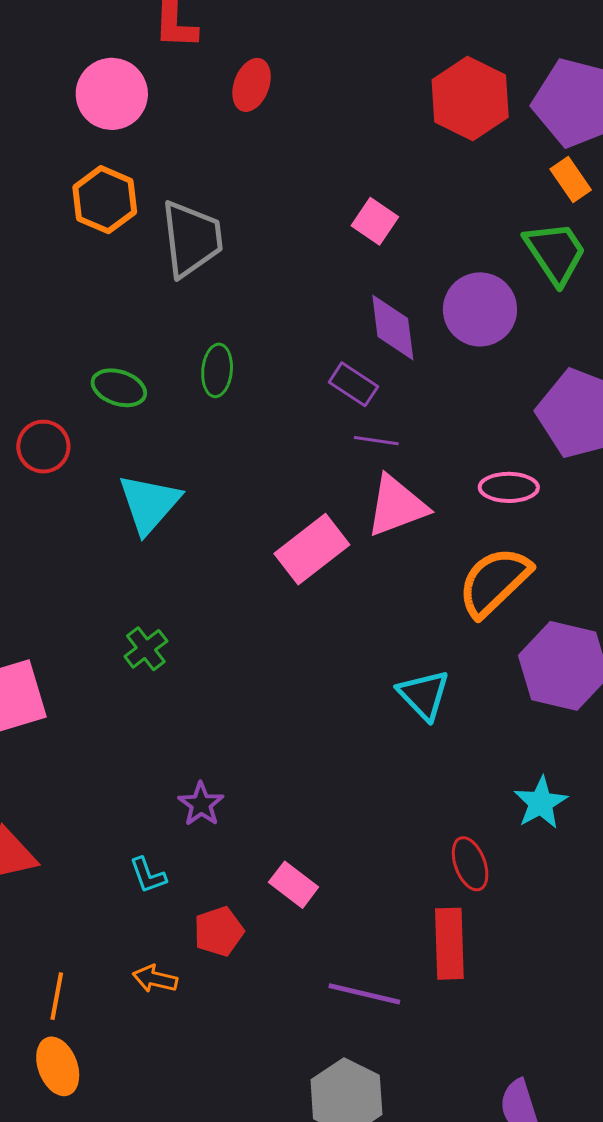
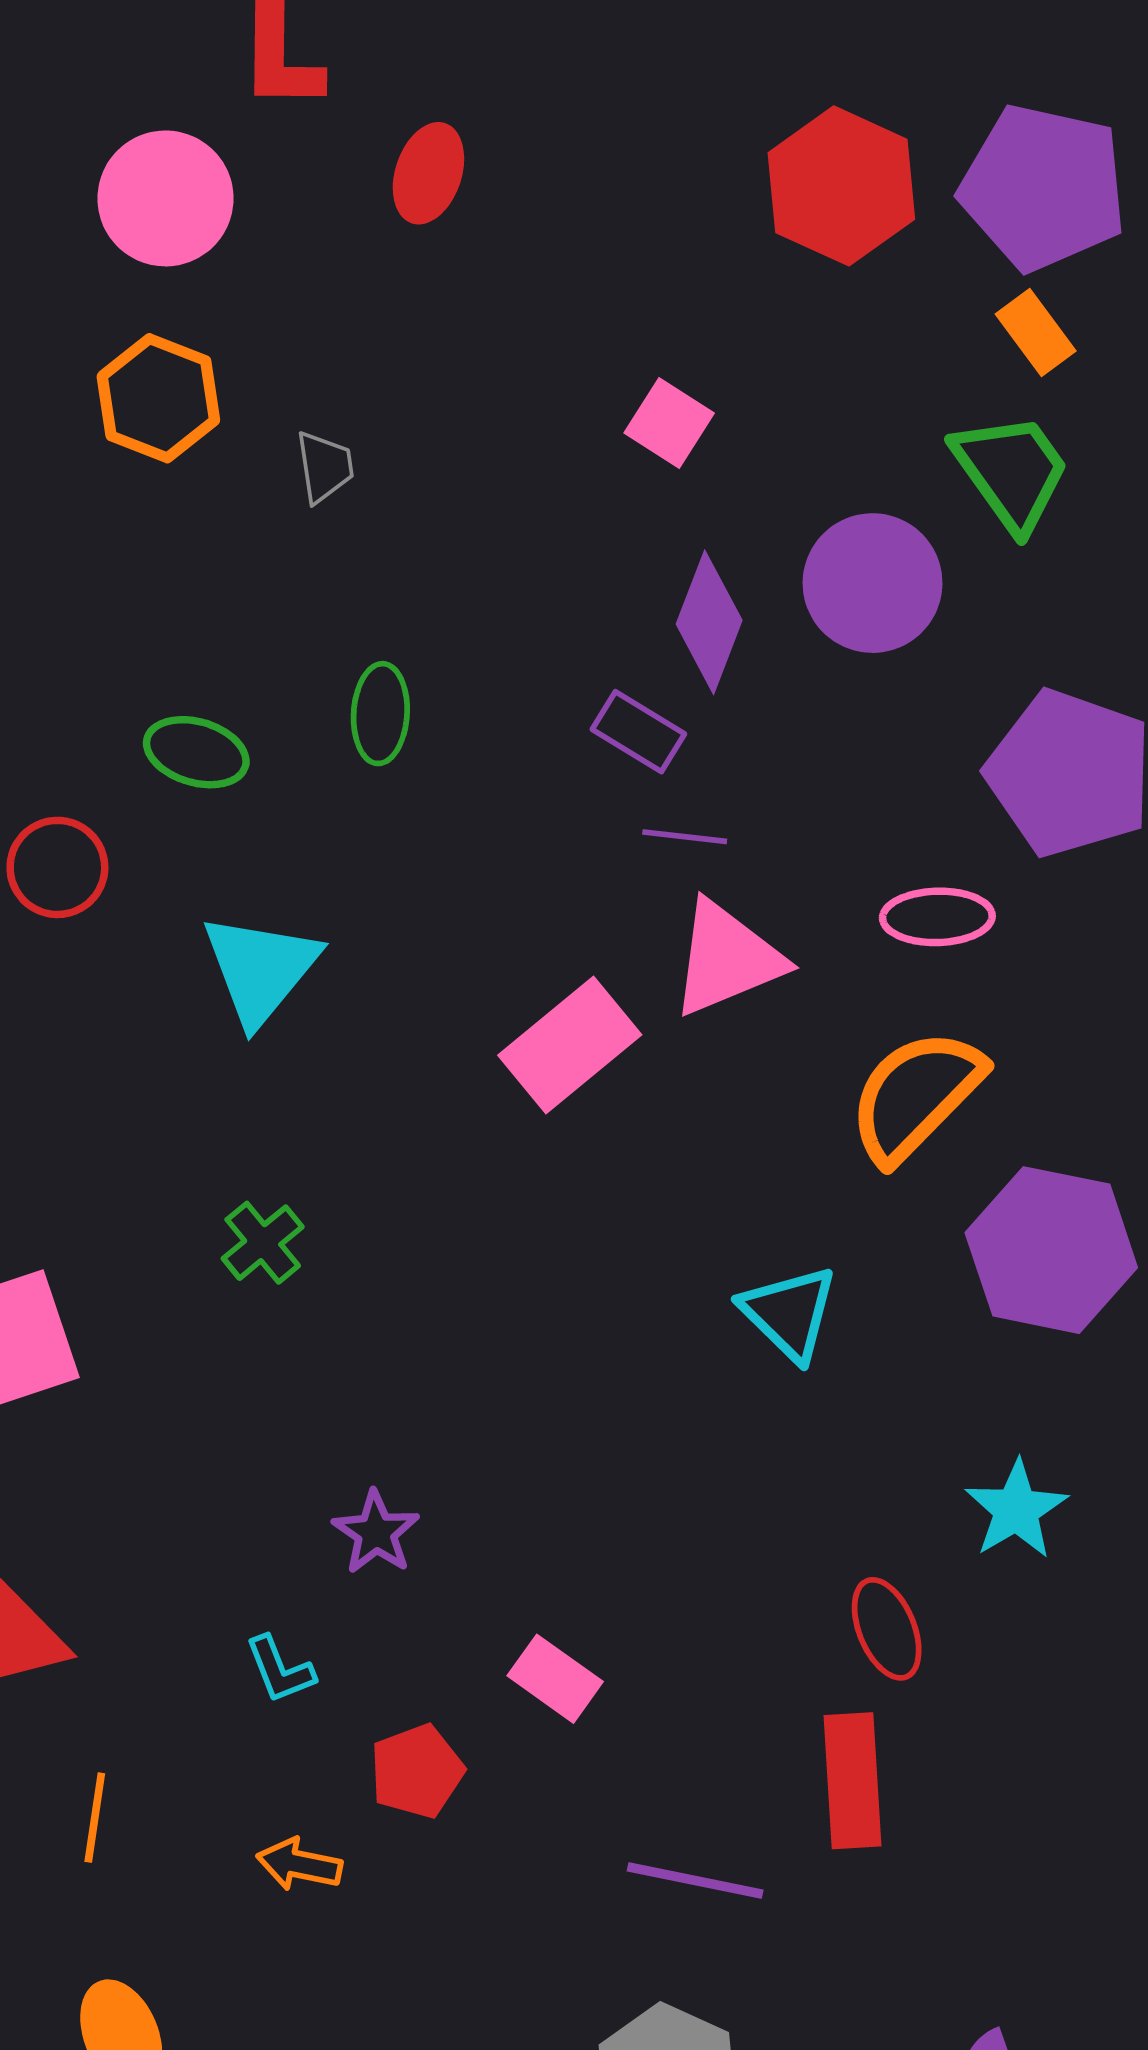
gray trapezoid: (192, 239) -> (325, 467), size x0.5
purple diamond: (393, 327) -> (709, 622), turned 30
orange line: (57, 996) -> (95, 1818), moved

